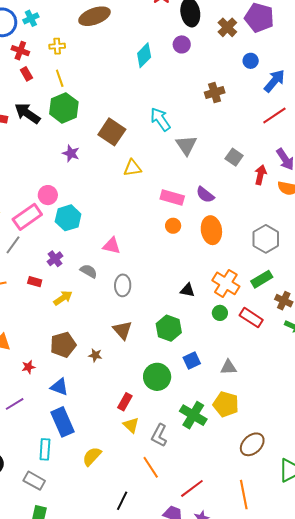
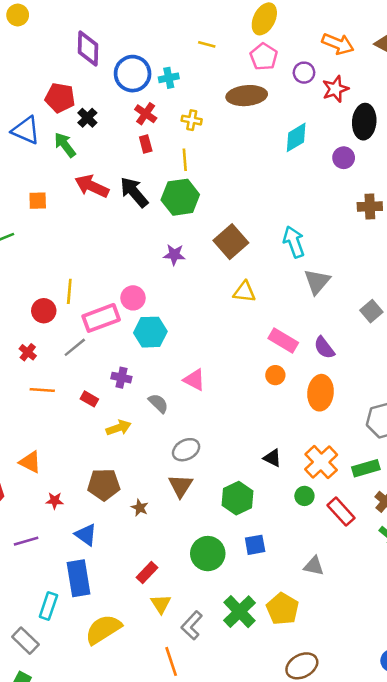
cyan diamond: (144, 55) -> (296, 137), moved
brown cross: (215, 93) -> (370, 206), moved
purple star: (71, 153) -> (174, 255), turned -30
purple cross: (55, 259) -> (121, 378), turned 35
gray ellipse: (123, 285) -> (186, 450), moved, turned 45
gray triangle: (228, 367) -> (314, 566), moved
red rectangle: (125, 402) -> (147, 572), moved
yellow semicircle: (92, 456) -> (103, 629), size x1.4

